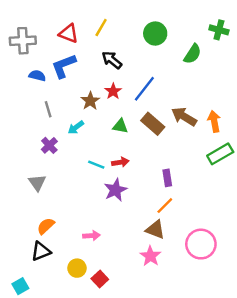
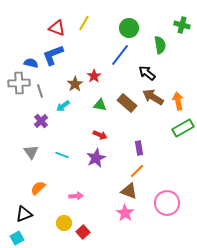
gray cross: (23, 41) -> (19, 83), moved
green semicircle: (192, 54) -> (160, 45), turned -42
black arrow: (112, 60) -> (147, 73), moved
blue line: (144, 89) -> (120, 55), moved
red arrow: (120, 162) -> (100, 135), turned 32
cyan line: (96, 165) -> (62, 155), moved
black triangle: (41, 251) -> (24, 214), moved

